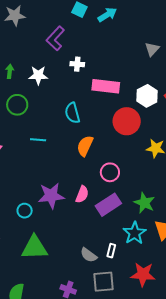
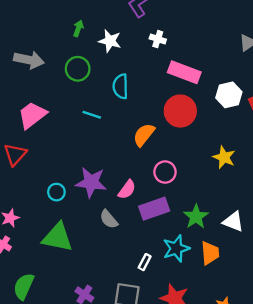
cyan semicircle: (72, 113) -> (121, 86), moved
red circle: (127, 121) -> (180, 111), moved
gray semicircle: (89, 255) -> (109, 219), moved

